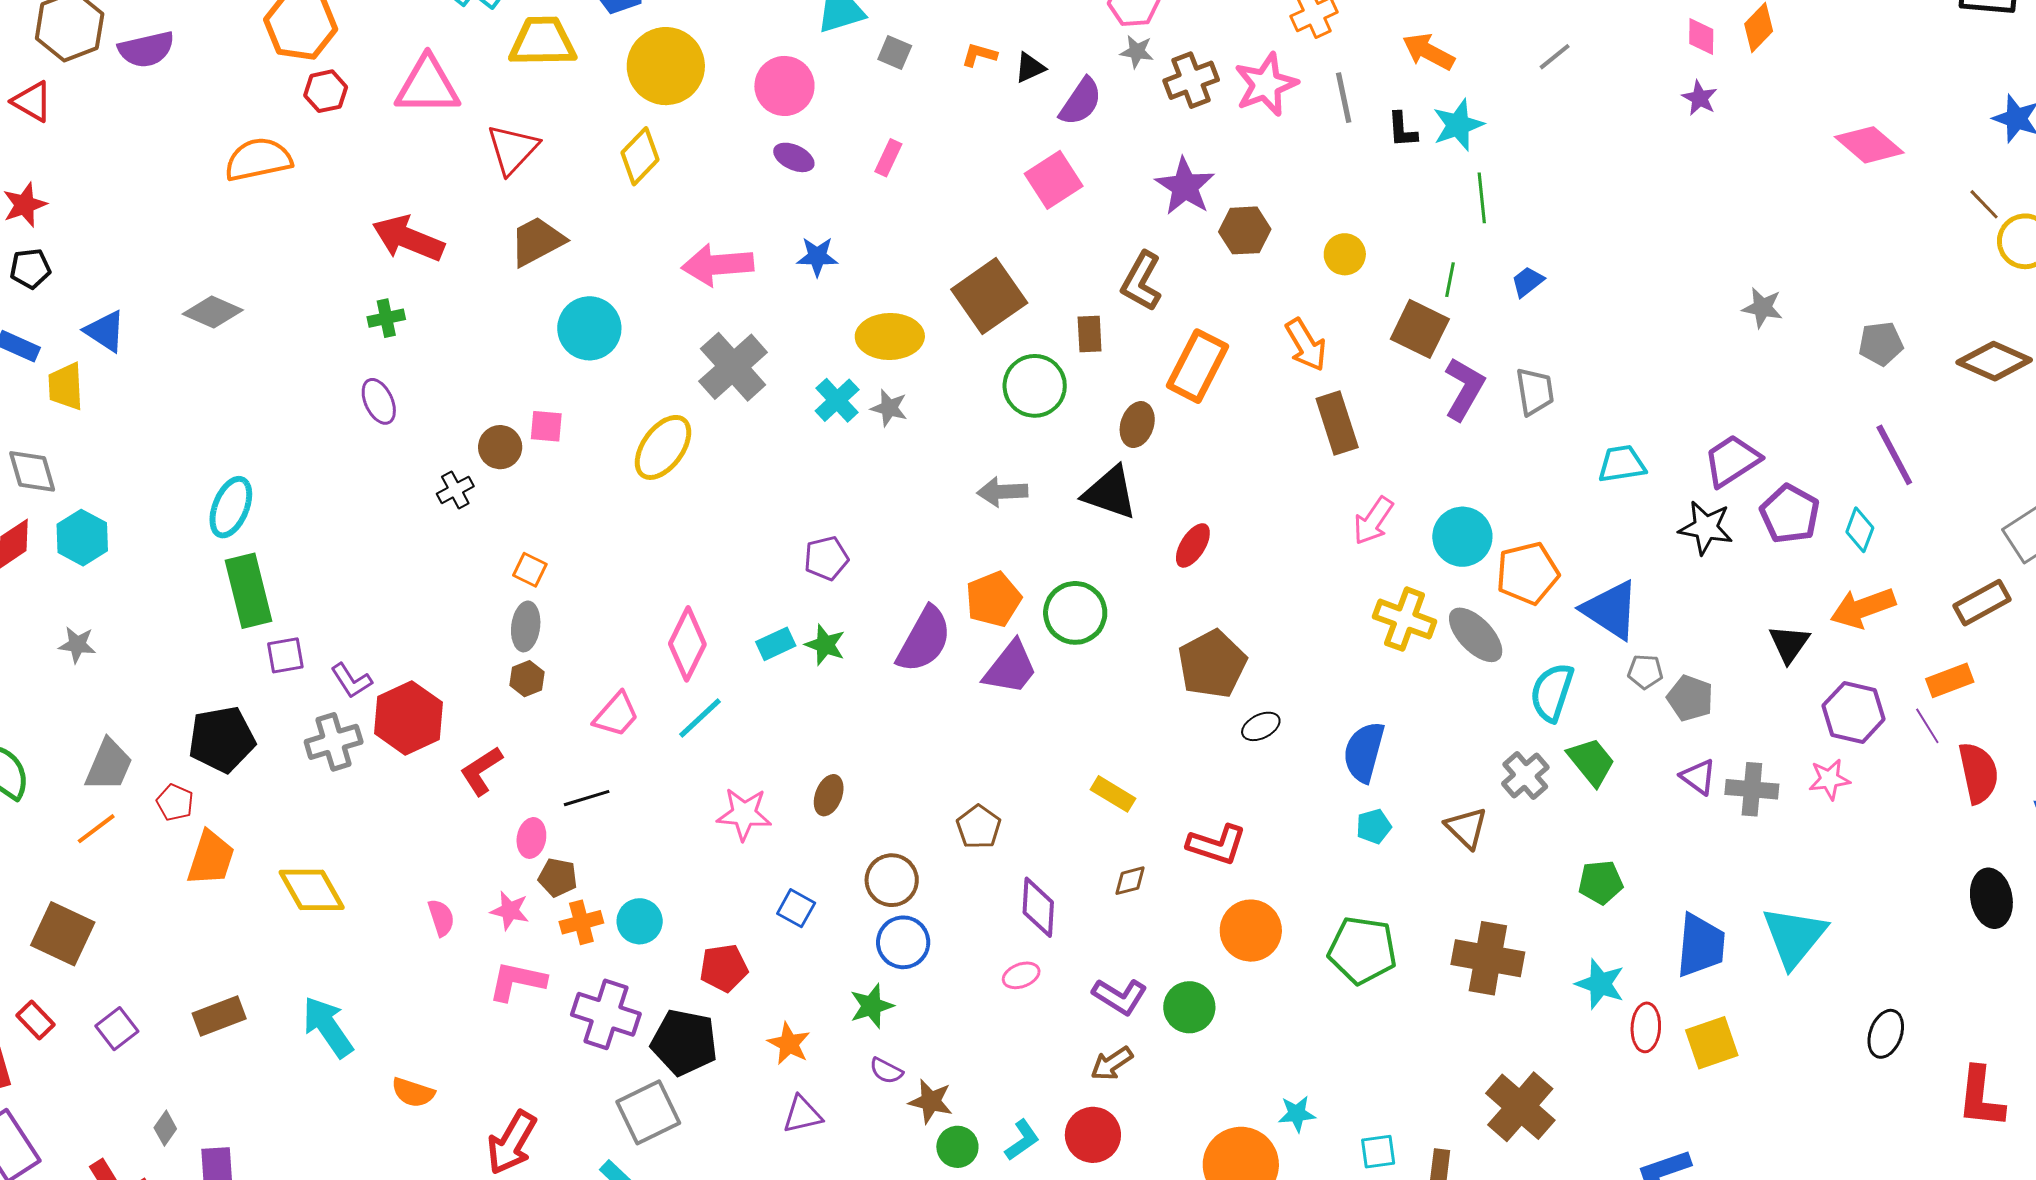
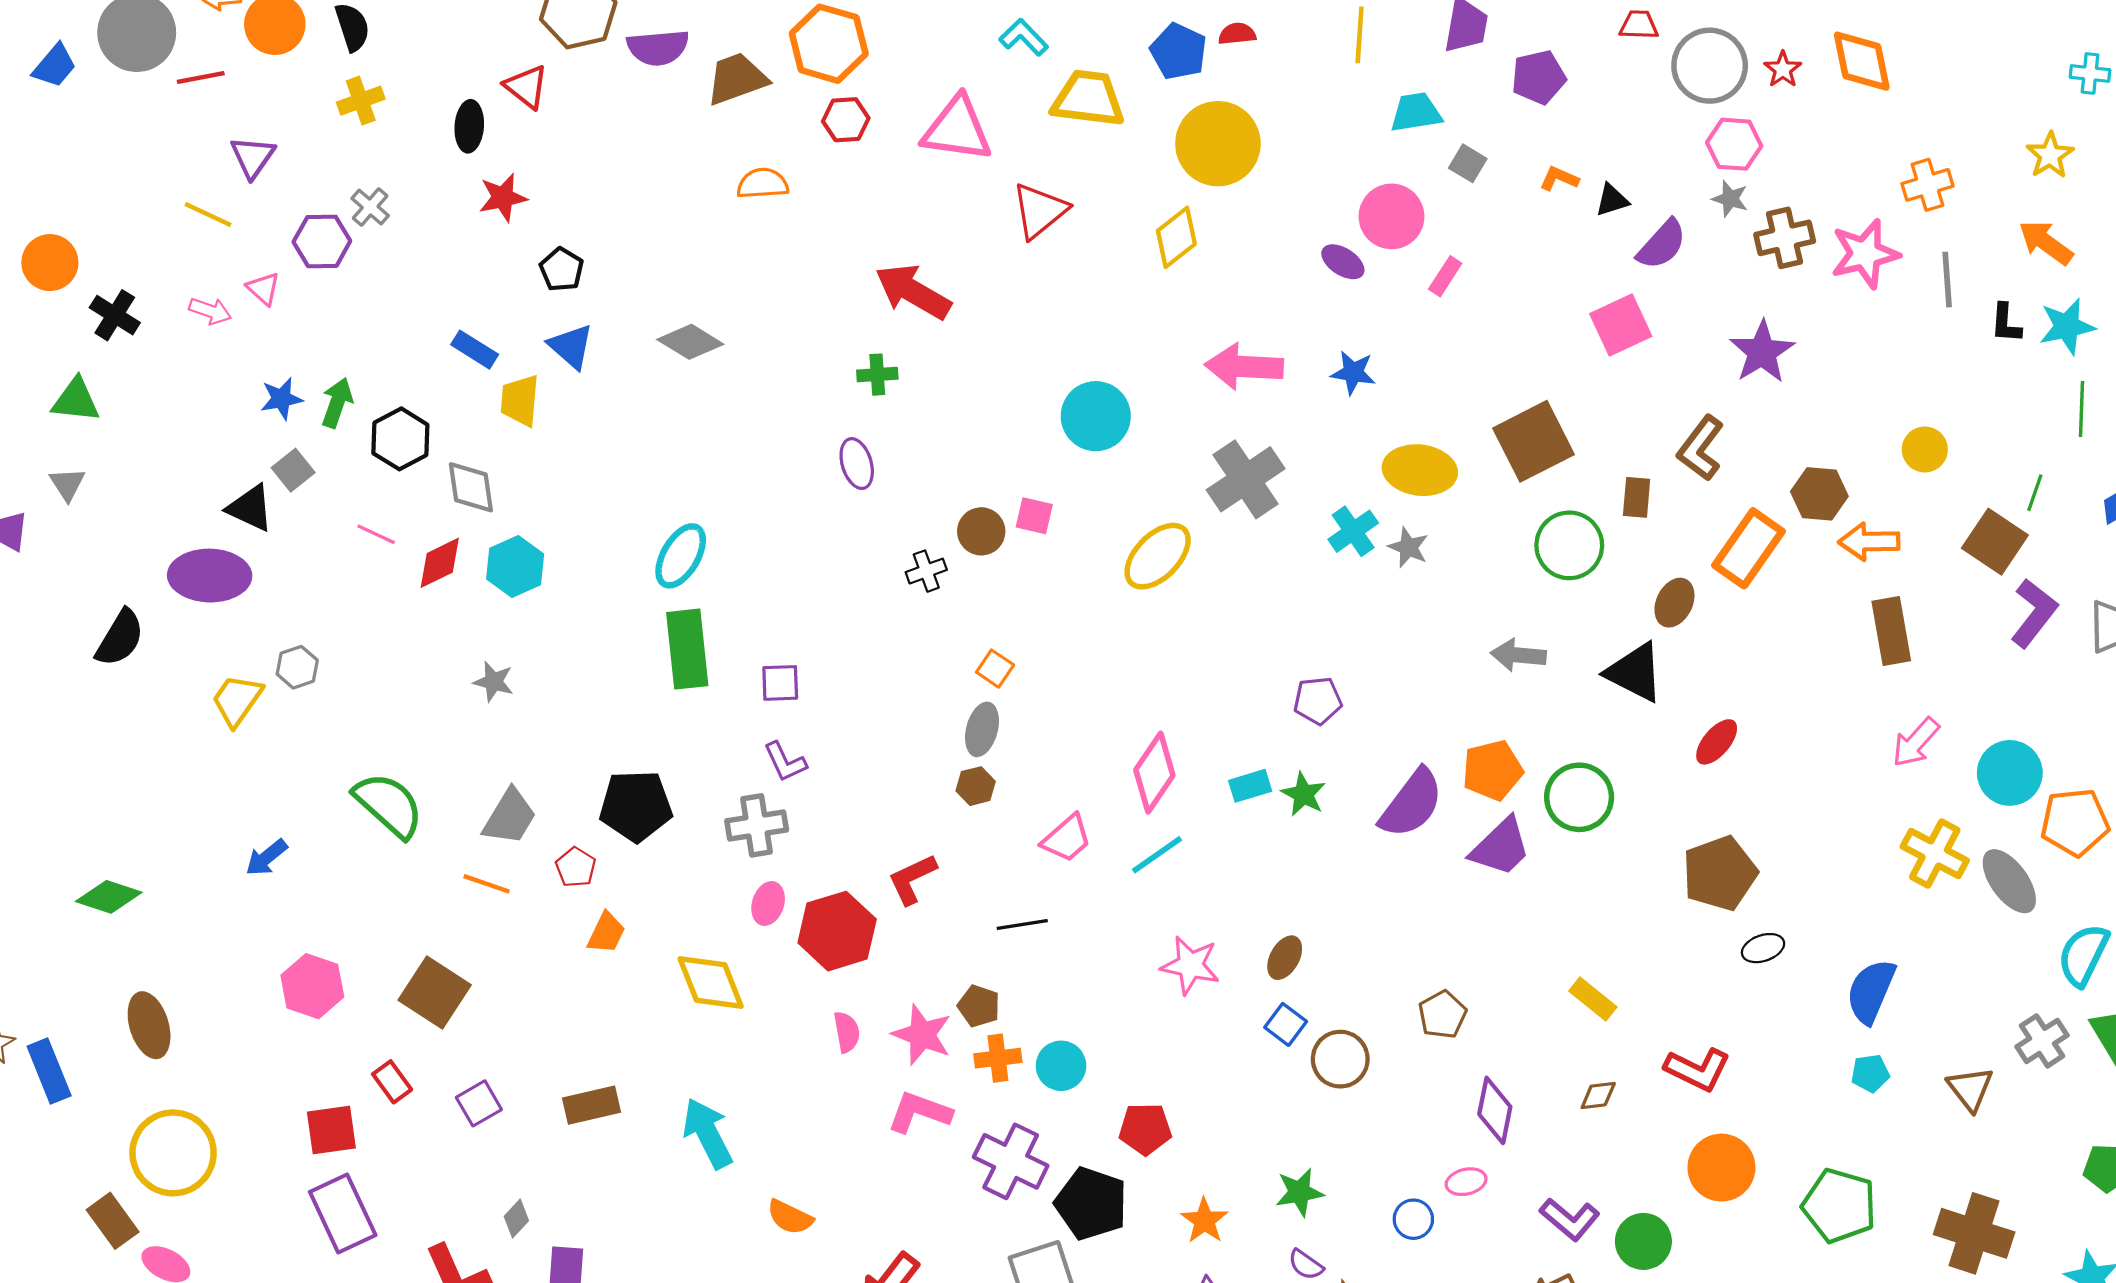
pink circle: (784, 86) -> (1391, 216), moved
orange semicircle: (258, 159) -> (763, 184), size x0.7
brown hexagon: (1245, 230) -> (1819, 494), moved
brown trapezoid: (537, 241) -> (737, 79), moved
black pentagon: (30, 268) -> (562, 270), moved, turned 30
orange arrow: (1306, 345) -> (1869, 542), turned 112
purple square: (285, 655) -> (780, 683), moved
red hexagon: (408, 718) -> (837, 931), moved
orange line: (96, 829) -> (487, 884), turned 48
pink ellipse: (531, 838) -> (768, 903), moved
orange trapezoid: (211, 858) -> (606, 933), size x0.7
blue square: (796, 908) -> (1286, 1024), moved
pink star: (510, 911) -> (922, 1035), size x1.4
blue circle: (903, 942) -> (1413, 1219), moved, size x0.7

